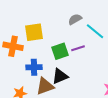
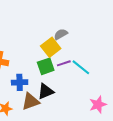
cyan line: (95, 31) -> (81, 67), moved
yellow square: (34, 32) -> (51, 47), moved, turned -30

